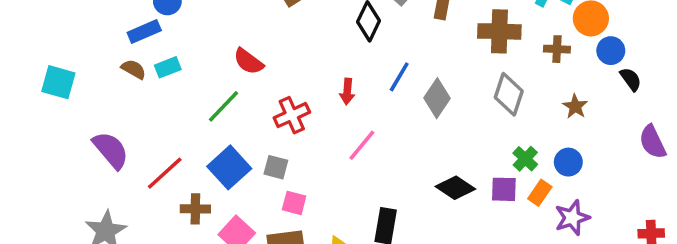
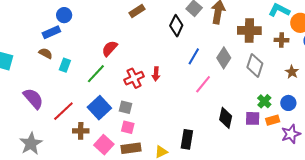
red semicircle: (248, 61) -> (110, 48), turned 96
cyan rectangle: (168, 67) -> (65, 65), moved, turned -48
red arrow: (347, 91) -> (156, 74), moved
gray diamond: (437, 98) -> (224, 58), moved
pink line: (362, 145) -> (203, 84), moved
black diamond: (455, 188) -> (226, 118), turned 70
orange rectangle: (540, 193) -> (273, 120), turned 40
pink square: (294, 203) -> (128, 127), moved

